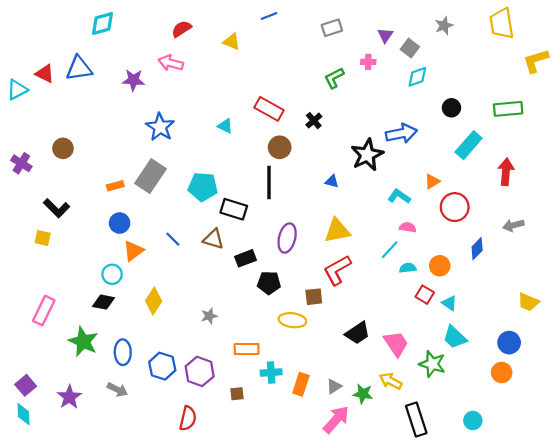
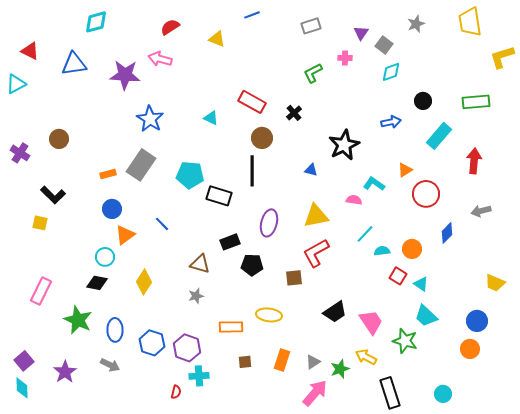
red triangle: (45, 74) -> (30, 51), moved
purple star: (133, 80) -> (125, 75), size x1.4
blue arrow: (401, 133) -> (391, 122), moved, size x0.7
pink semicircle: (408, 227) -> (354, 200), moved
brown triangle: (213, 239) -> (200, 264), moved
yellow ellipse: (292, 320) -> (269, 315), moved
cyan cross: (271, 372) -> (199, 376), moved
brown square: (237, 394) -> (245, 362), moved
green star: (363, 394) -> (340, 369), turned -30
red semicircle: (188, 418) -> (176, 392), size x0.6

